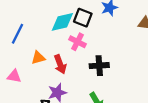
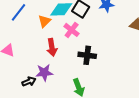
orange triangle: (38, 58) -> (45, 21), moved, turned -40

